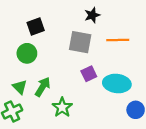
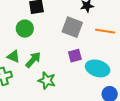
green triangle: (20, 87) -> (13, 56), turned -32
green star: (62, 107) -> (47, 81), turned -30

